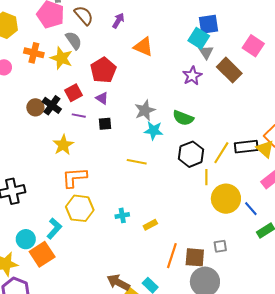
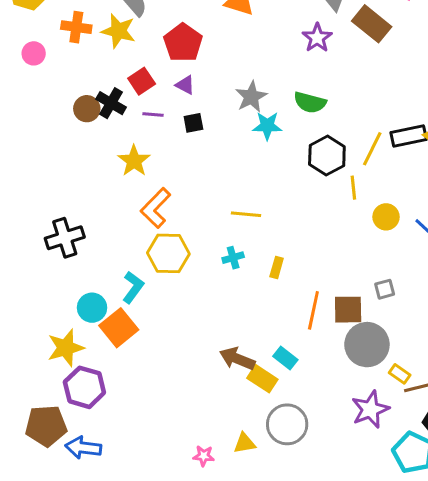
yellow line: (137, 162) -> (246, 214), moved
orange L-shape: (74, 177) -> (156, 208), turned -36
yellow circle: (226, 199) -> (386, 217), size x0.6
yellow rectangle: (150, 225) -> (277, 267), turned -40

